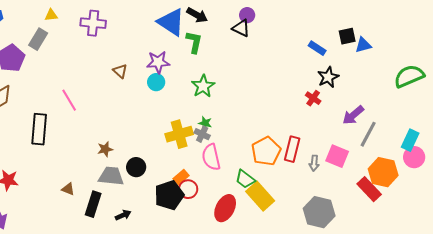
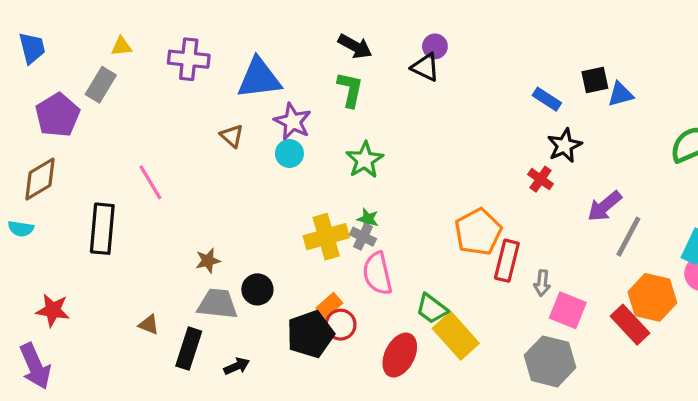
blue triangle: (171, 22) -> (259, 78), moved, turned -40
purple star: (158, 62) -> (293, 122), turned 30
orange pentagon: (266, 151) -> (478, 232), moved
pink square: (337, 156) -> (568, 310), moved

